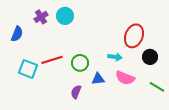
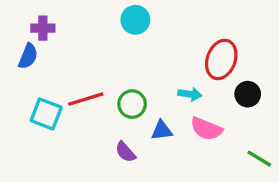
cyan circle: (65, 16) -> (135, 20), moved
purple cross: (41, 17) -> (43, 28), moved, turned 32
green line: (157, 87) -> (259, 159), moved
purple semicircle: (76, 92) -> (125, 152), turned -64

